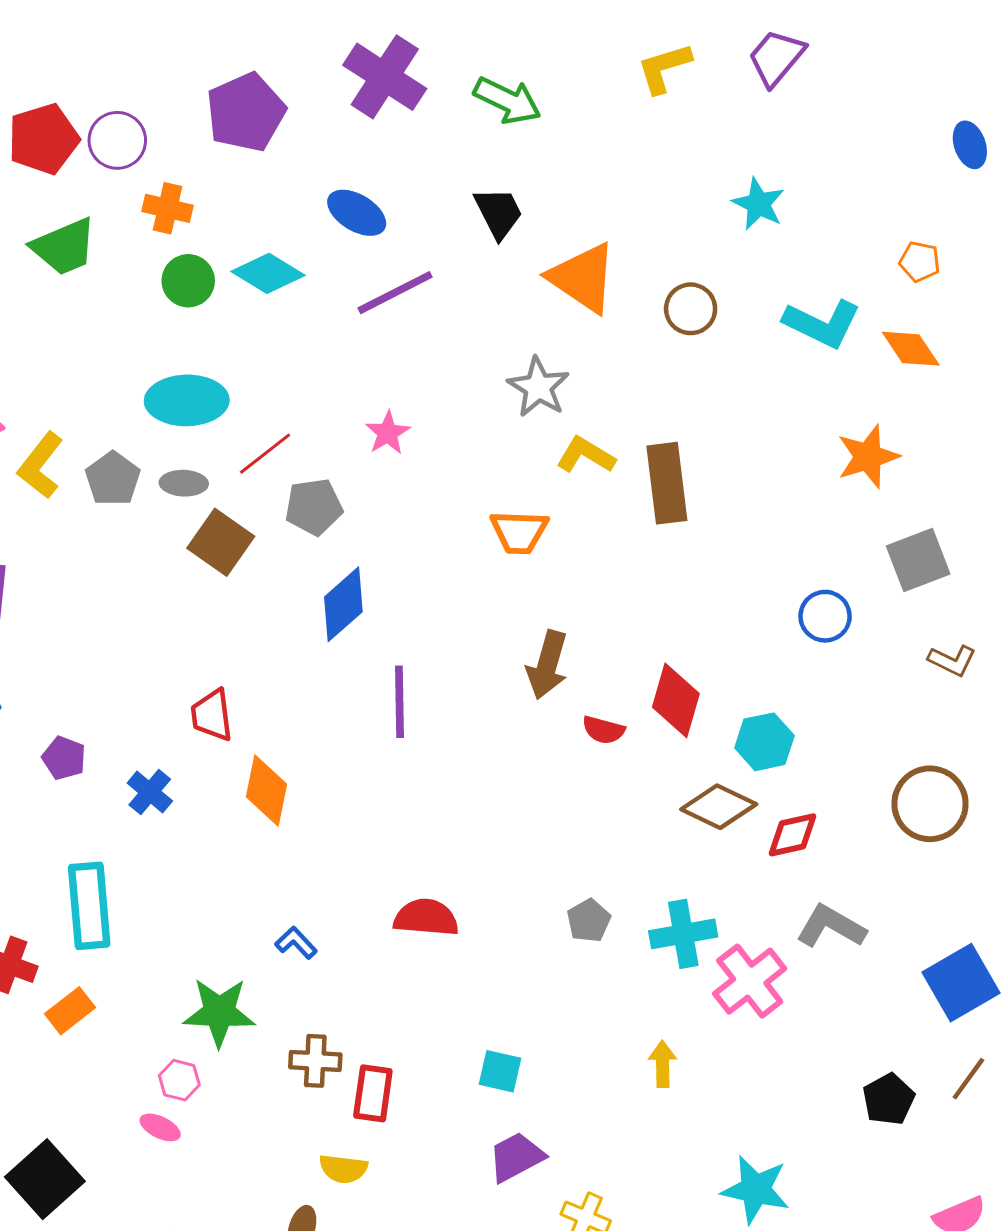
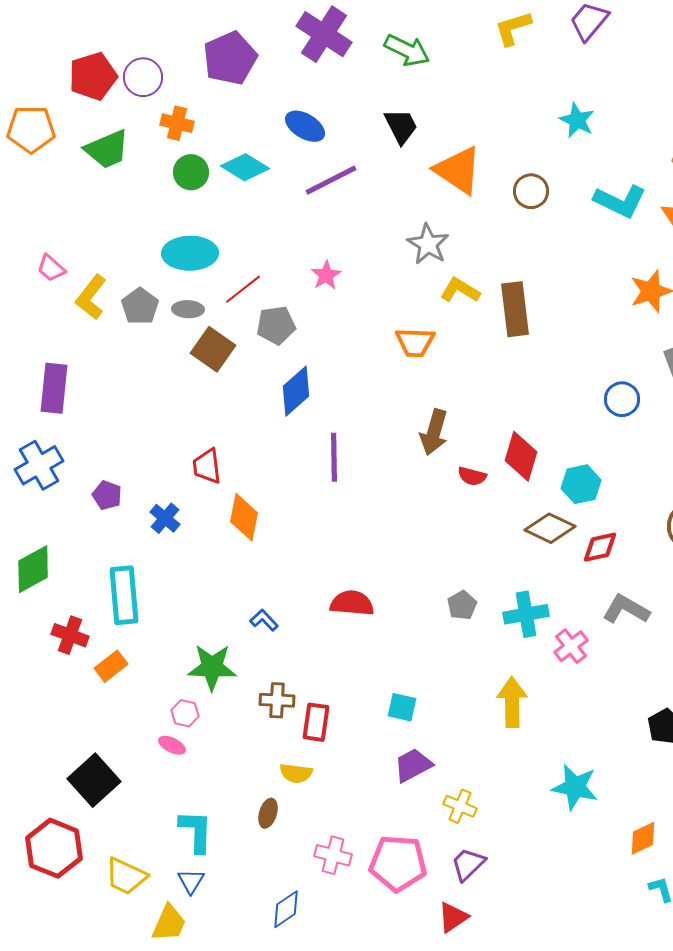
pink cross: (750, 981) -> (571, 646), size x0.7
yellow arrow: (663, 1064) -> (512, 702), size x1.6

